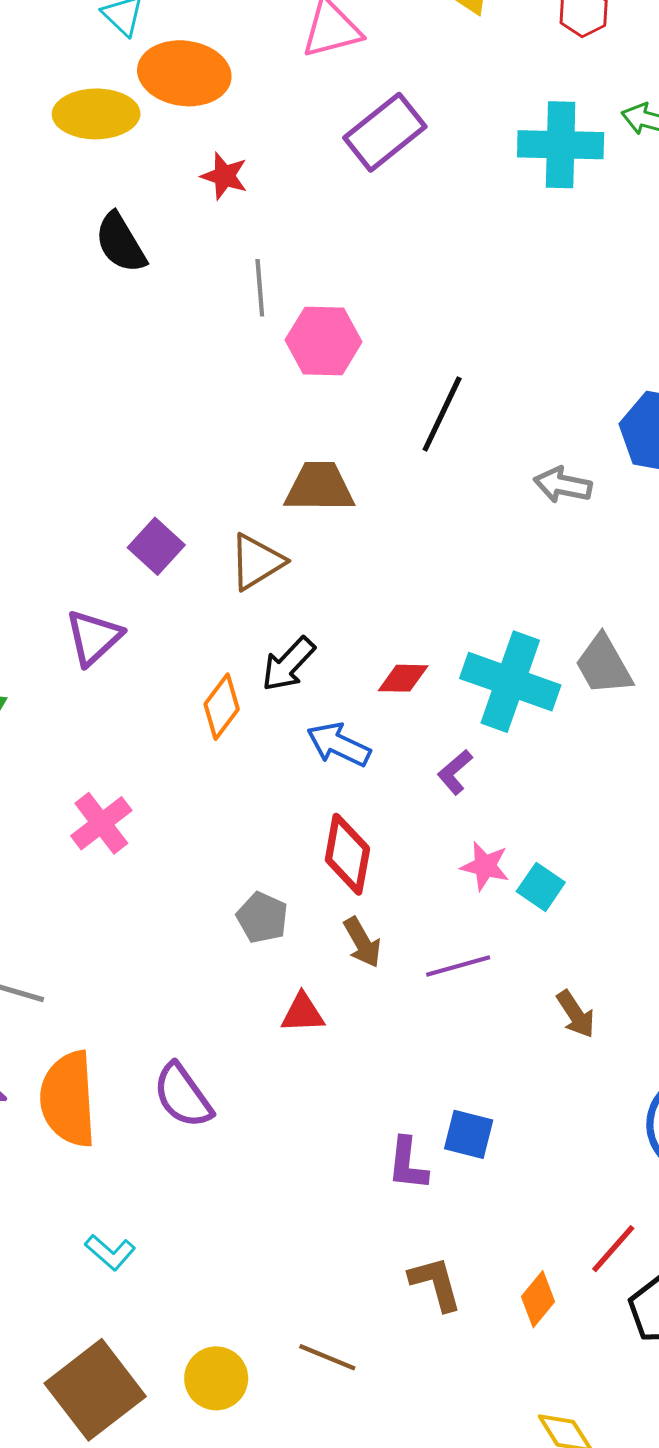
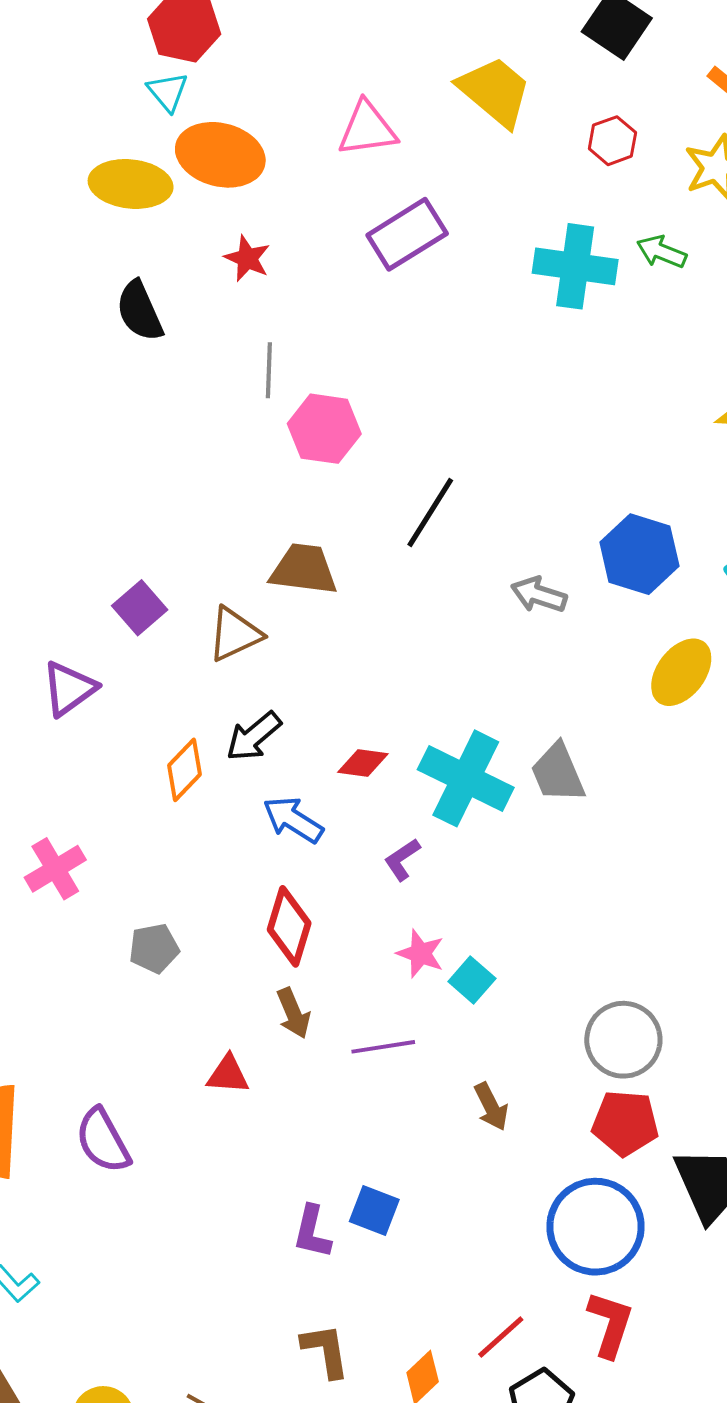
gray pentagon: (262, 918) -> (154, 948), moved, turned 30

